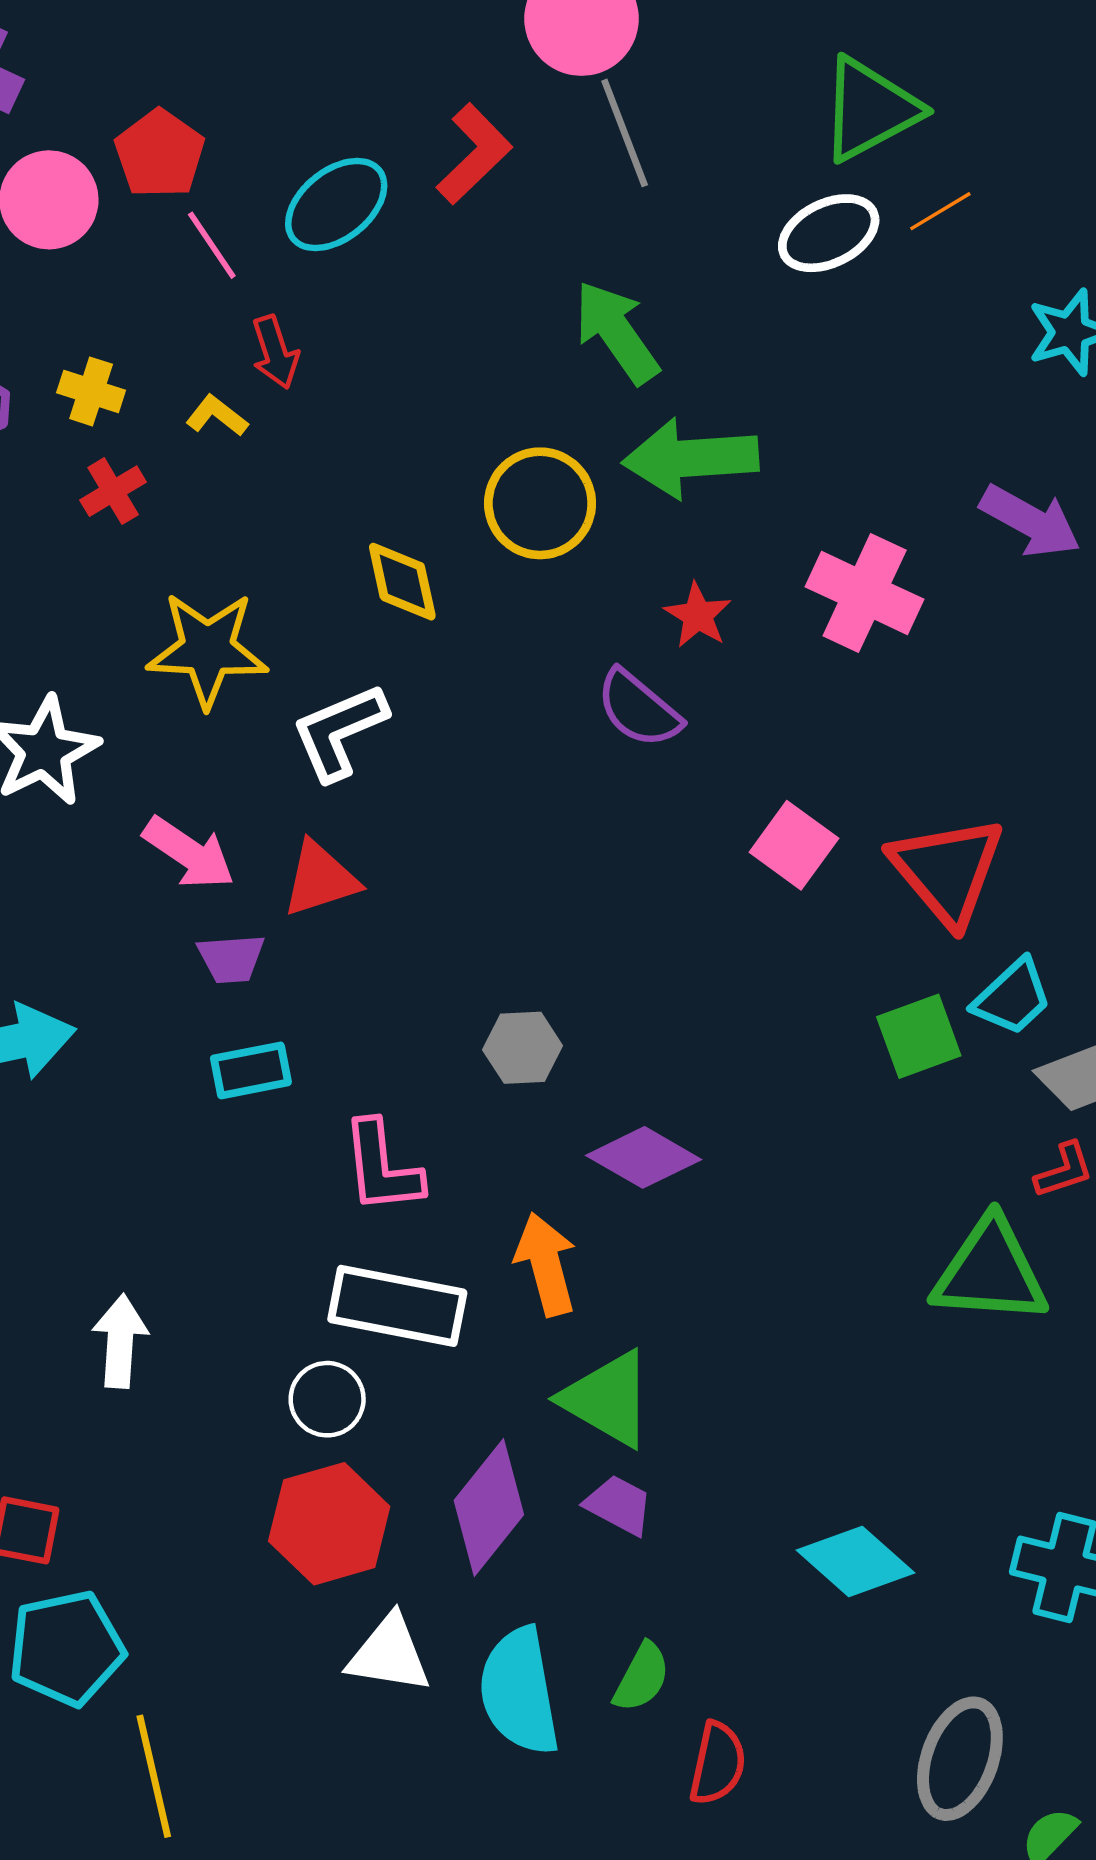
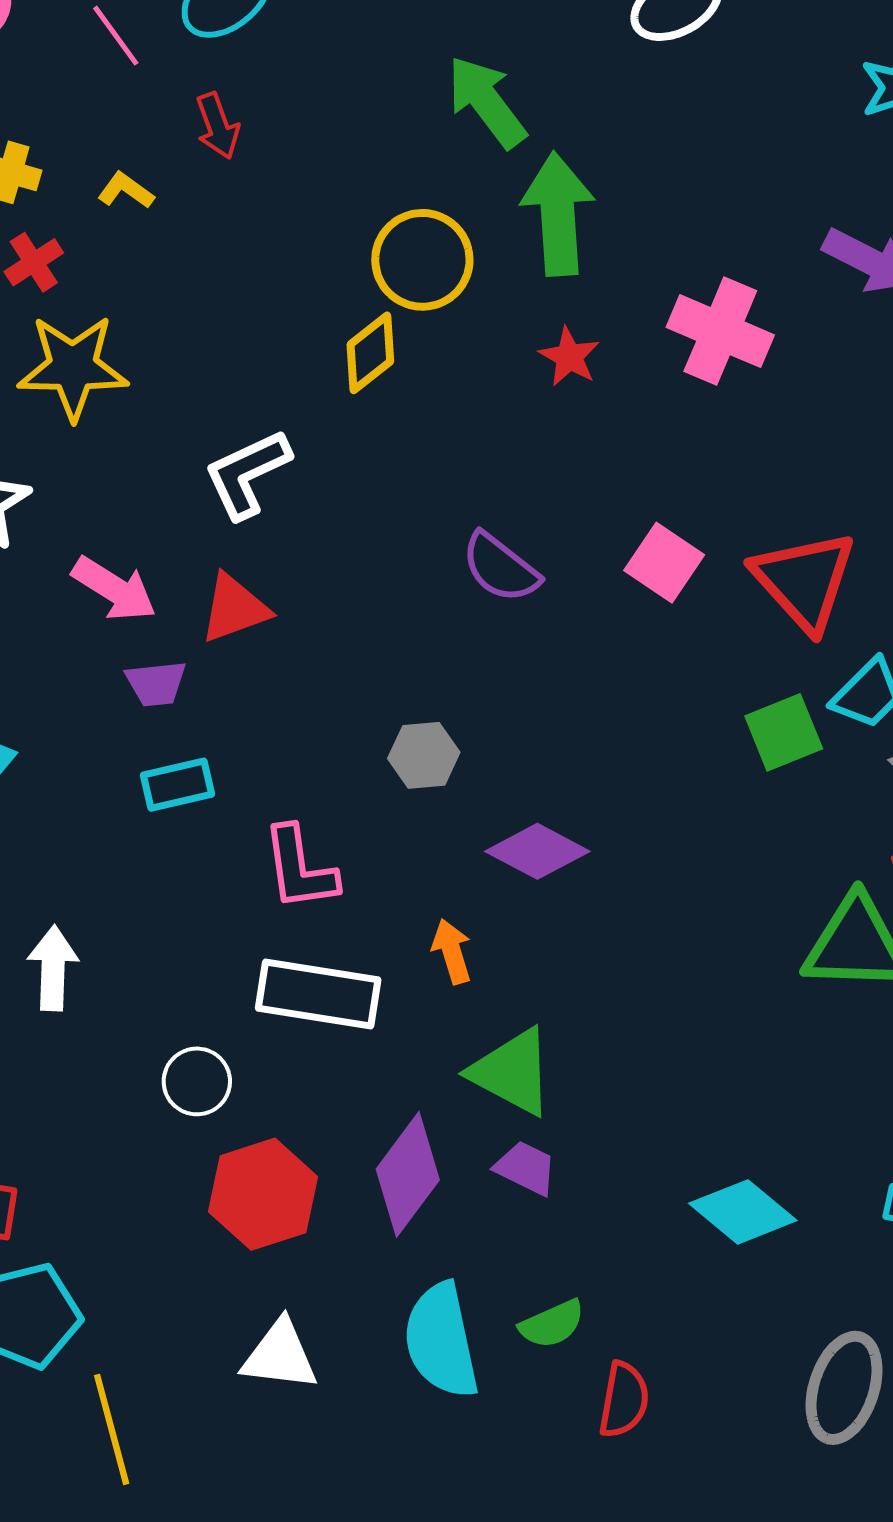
red arrow: (275, 352) -> (218, 126), moved
green arrow: (691, 458) -> (558, 214), turned 92
yellow diamond: (402, 582) -> (370, 353), moved, turned 66
yellow star: (207, 649) -> (73, 367), moved
purple semicircle: (639, 709) -> (500, 568), moved
orange arrow: (546, 1264) -> (452, 951), size x0.7
white arrow: (120, 1341) -> (53, 968), moved
white circle: (327, 1399) -> (197, 1081), moved
white triangle: (389, 1654) -> (280, 1355), moved
green semicircle: (642, 1677) -> (552, 1324), turned 40

